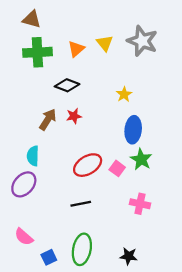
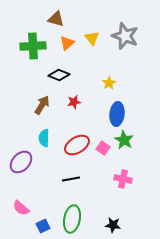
brown triangle: (32, 19) -> (56, 19), moved
red star: (74, 116) -> (74, 102), moved
cyan semicircle: (33, 156) -> (44, 138), moved

